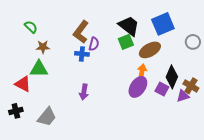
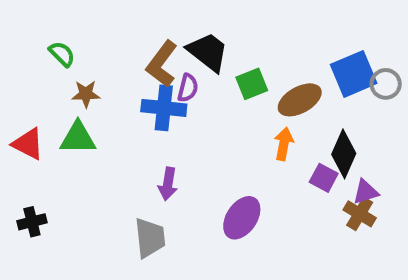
blue square: (163, 24) -> (354, 74), moved
black trapezoid: (129, 26) -> (208, 52), moved
blue cross: (82, 54) -> (164, 108), size x1.5
red triangle: (23, 84) -> (28, 144), moved
brown cross: (191, 86) -> (360, 214), moved
purple ellipse: (138, 87) -> (242, 218), moved
gray trapezoid: (47, 117) -> (150, 238), moved, turned -45

